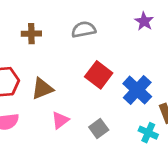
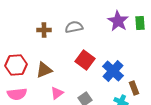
purple star: (144, 21) -> (118, 21), size x1.5
brown cross: (31, 34) -> (44, 30), moved

